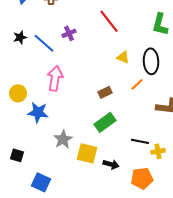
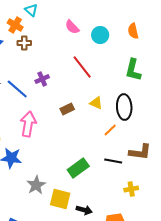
brown rectangle: (105, 92) -> (67, 109), moved
black line: (140, 141) -> (113, 161), moved
yellow cross: (158, 151) -> (131, 189), moved

